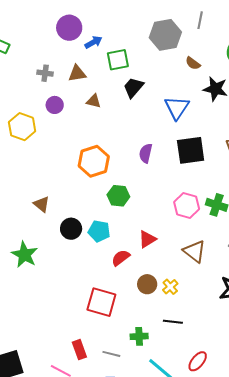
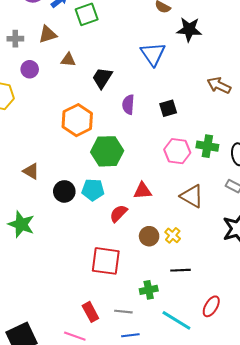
black trapezoid: (133, 87) -> (102, 78), moved
black square: (191, 150) -> (168, 108), moved, size x0.6
green hexagon: (118, 196) -> (107, 151), size x1.4
red triangle: (147, 239) -> (143, 191), turned 36

